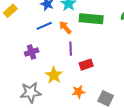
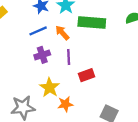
purple cross: (32, 52) -> (42, 55), moved
orange star: (78, 92) -> (65, 104), moved

